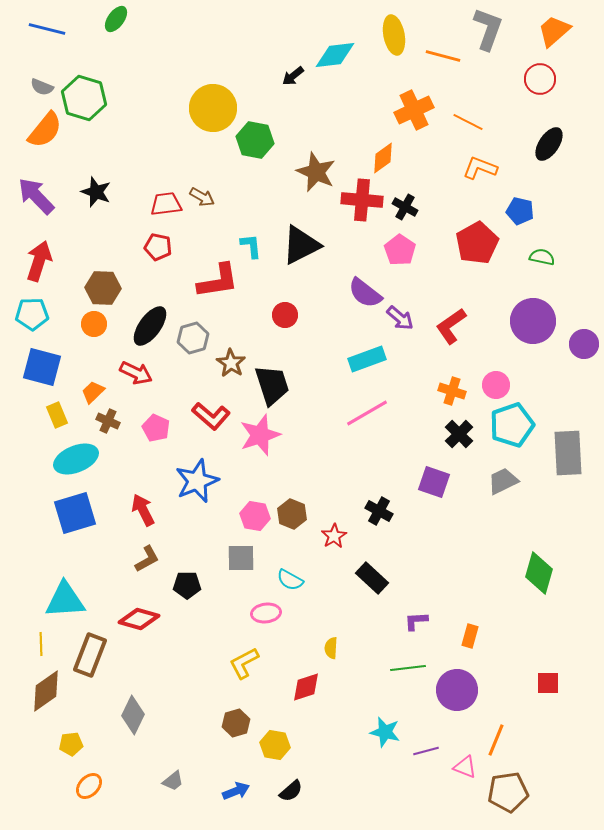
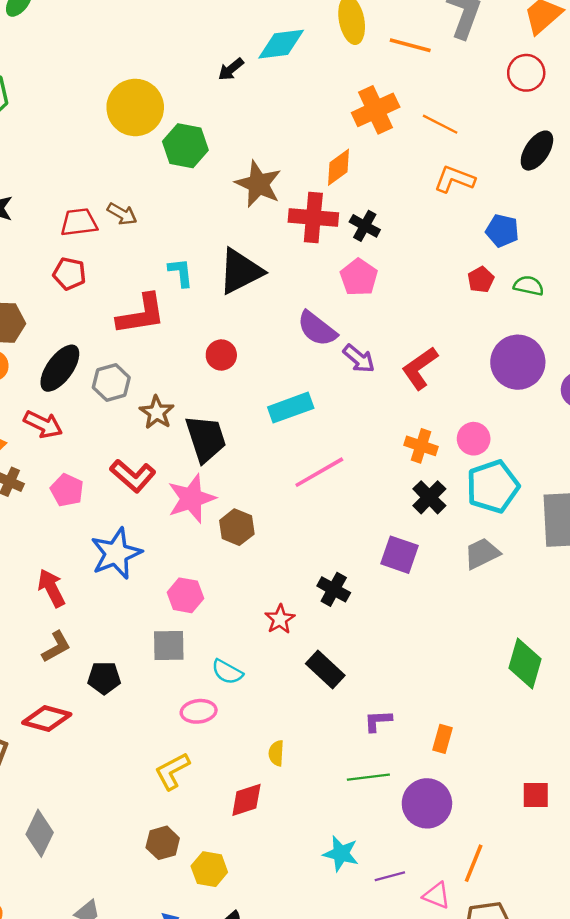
red pentagon: (477, 243) -> (481, 280), moved, size x0.5
cyan rectangle: (367, 359) -> (291, 408), moved
brown hexagon: (292, 514) -> (237, 527), moved

